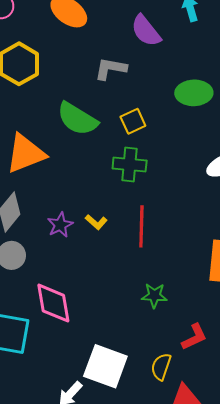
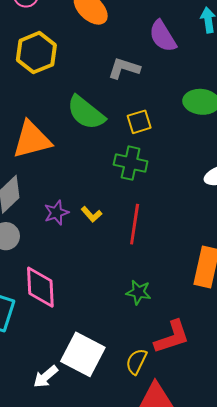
red L-shape: (194, 337) -> (172, 337), size x1.4

